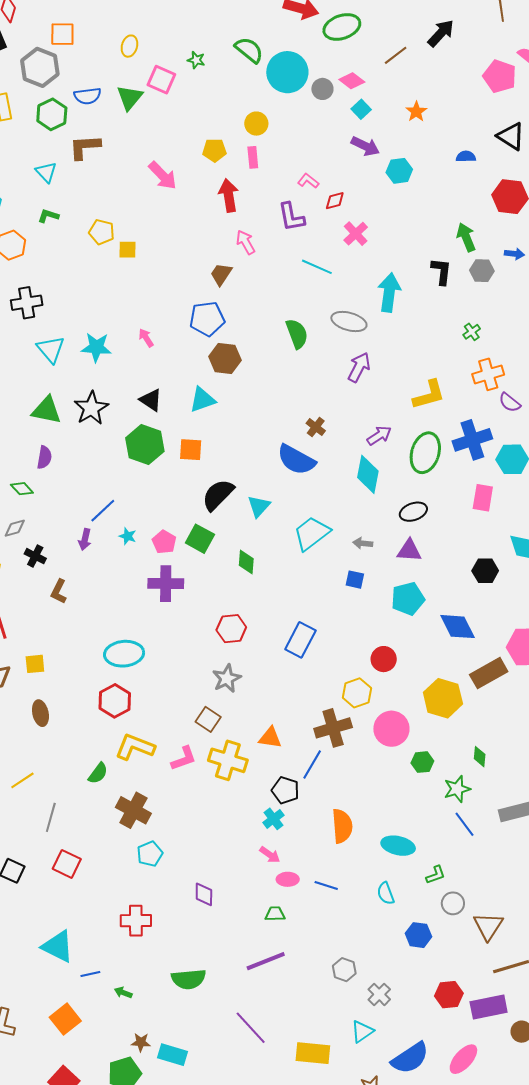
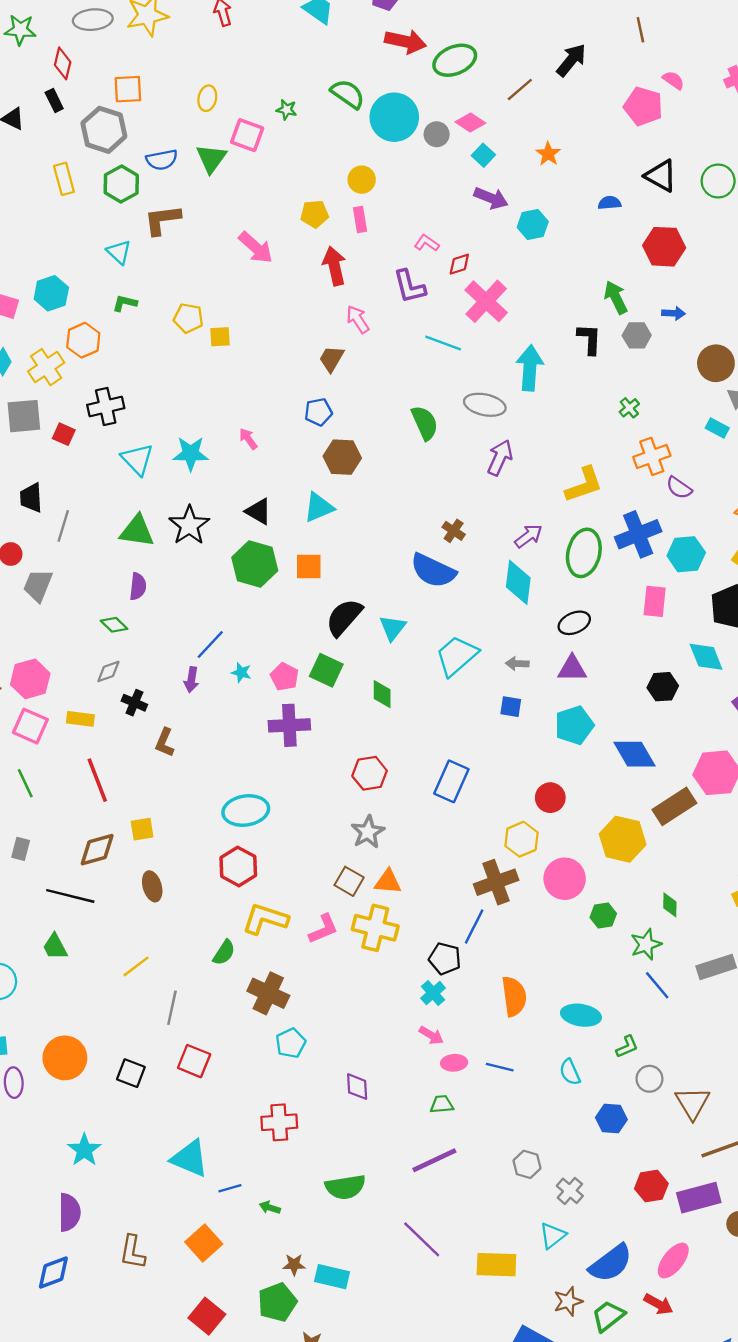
pink cross: (356, 234) -> (486, 301), size x1.5
blue pentagon: (207, 319) -> (318, 412), size x0.7
orange triangle: (270, 738) -> (388, 882), moved

